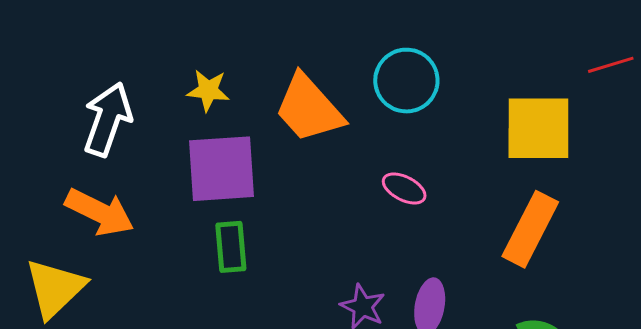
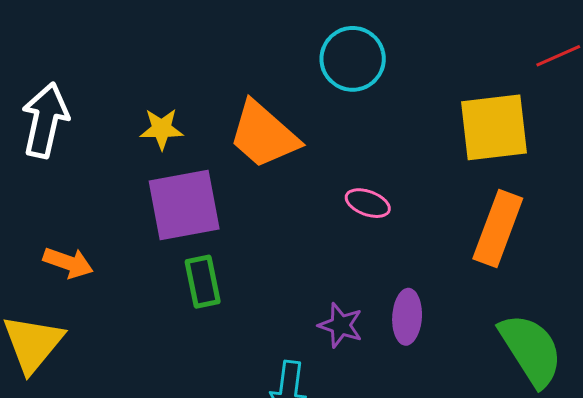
cyan circle: (406, 81) -> (353, 59), moved
white arrow: (108, 119) -> (45, 120), moved
orange arrow: (100, 212) -> (68, 263), size x0.7

